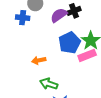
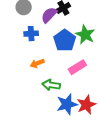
blue cross: (23, 18) -> (31, 34), moved
pink rectangle: (87, 55) -> (77, 67), moved

